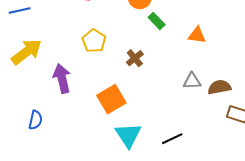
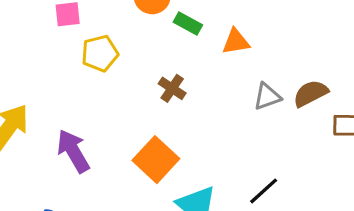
orange triangle: (197, 35) -> (236, 42), moved
yellow pentagon: (94, 41) -> (100, 53), moved, turned -30

